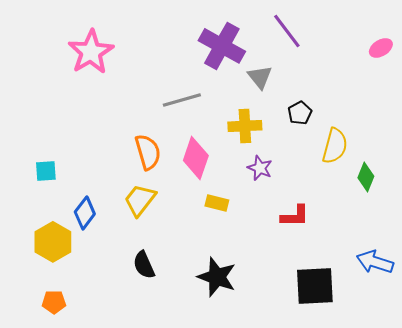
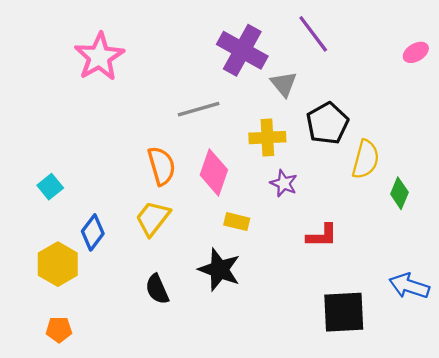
black pentagon: (300, 113) -> (327, 123), size x1.6
cyan square: (46, 171) -> (50, 187), turned -35
black star: (217, 277) -> (219, 270), moved

